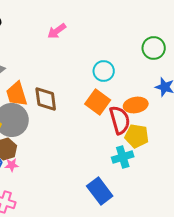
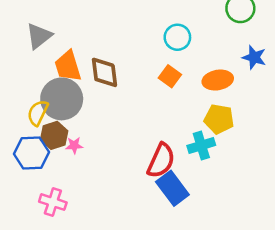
orange square: (98, 102) -> (170, 76), size x0.7
red semicircle: (120, 120) -> (161, 161), moved, turned 40
pink star: (12, 165) -> (74, 145), moved

